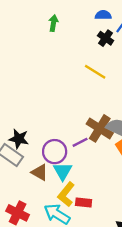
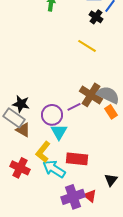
brown triangle: (40, 172) -> (23, 130), moved
yellow L-shape: (66, 194) -> (43, 152), moved
red rectangle: (84, 202) -> (77, 159), size x1.5

